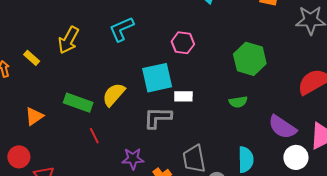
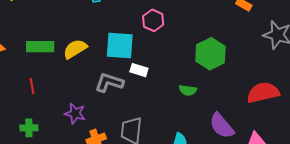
green rectangle: (78, 103) -> (40, 47), turned -36
red line: (94, 136) -> (32, 86), moved

